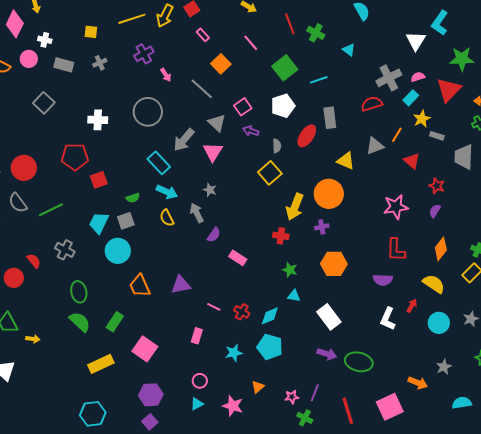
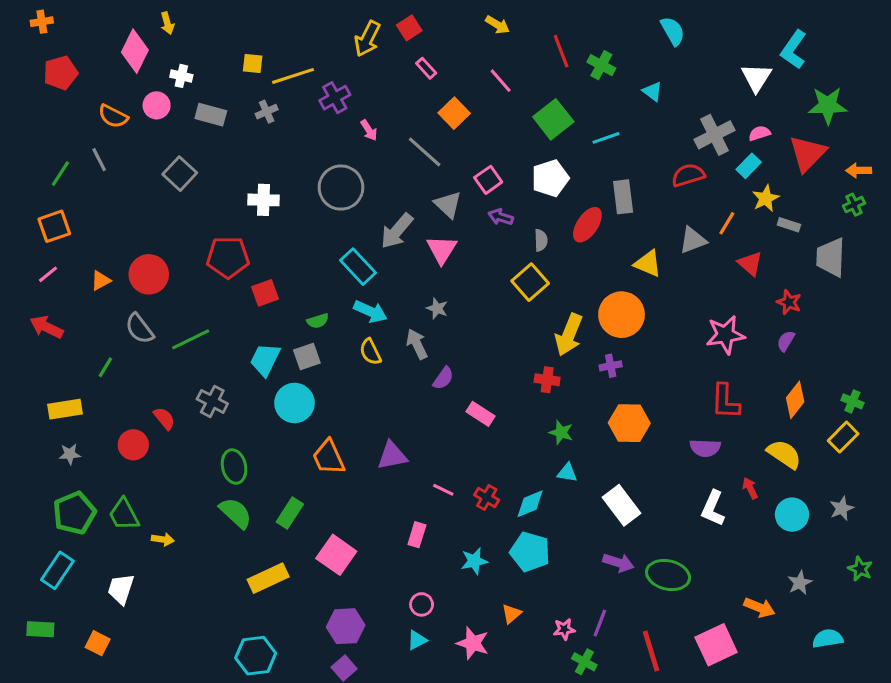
yellow line: (132, 19) -> (293, 76), moved
red arrow: (412, 306) -> (750, 488), turned -56

